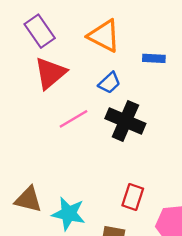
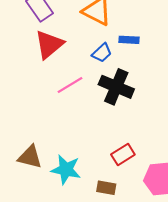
blue rectangle: (154, 58) -> (129, 40), moved
red rectangle: (133, 197) -> (123, 155), turned 40

